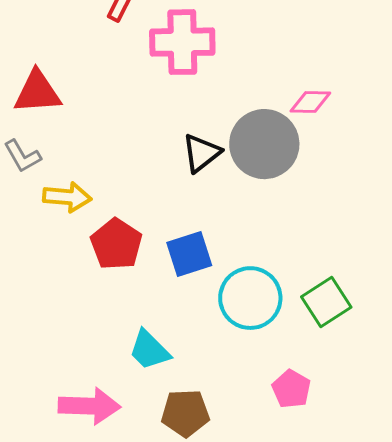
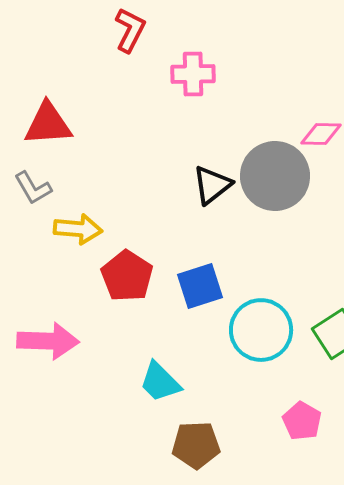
pink cross: (182, 42) -> (193, 74), size x0.7
pink arrow: (89, 406) -> (48, 341), moved

